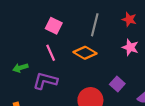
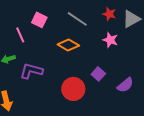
gray line: (95, 25) -> (77, 19), turned -70
pink line: (51, 53) -> (20, 35), moved

